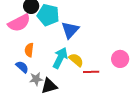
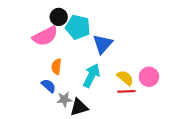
pink circle: (120, 59) -> (149, 77), moved
yellow semicircle: (76, 60) -> (125, 78), moved

